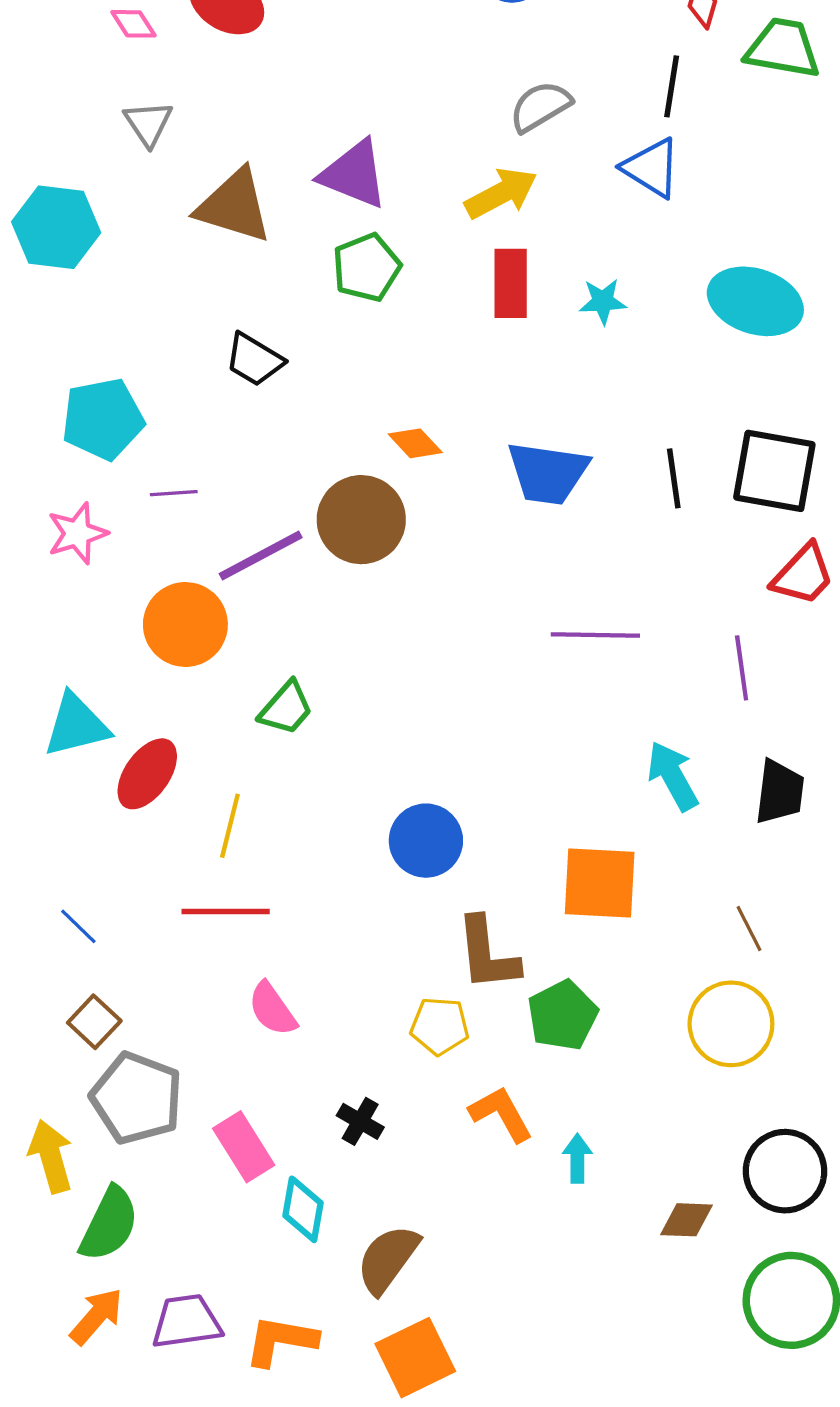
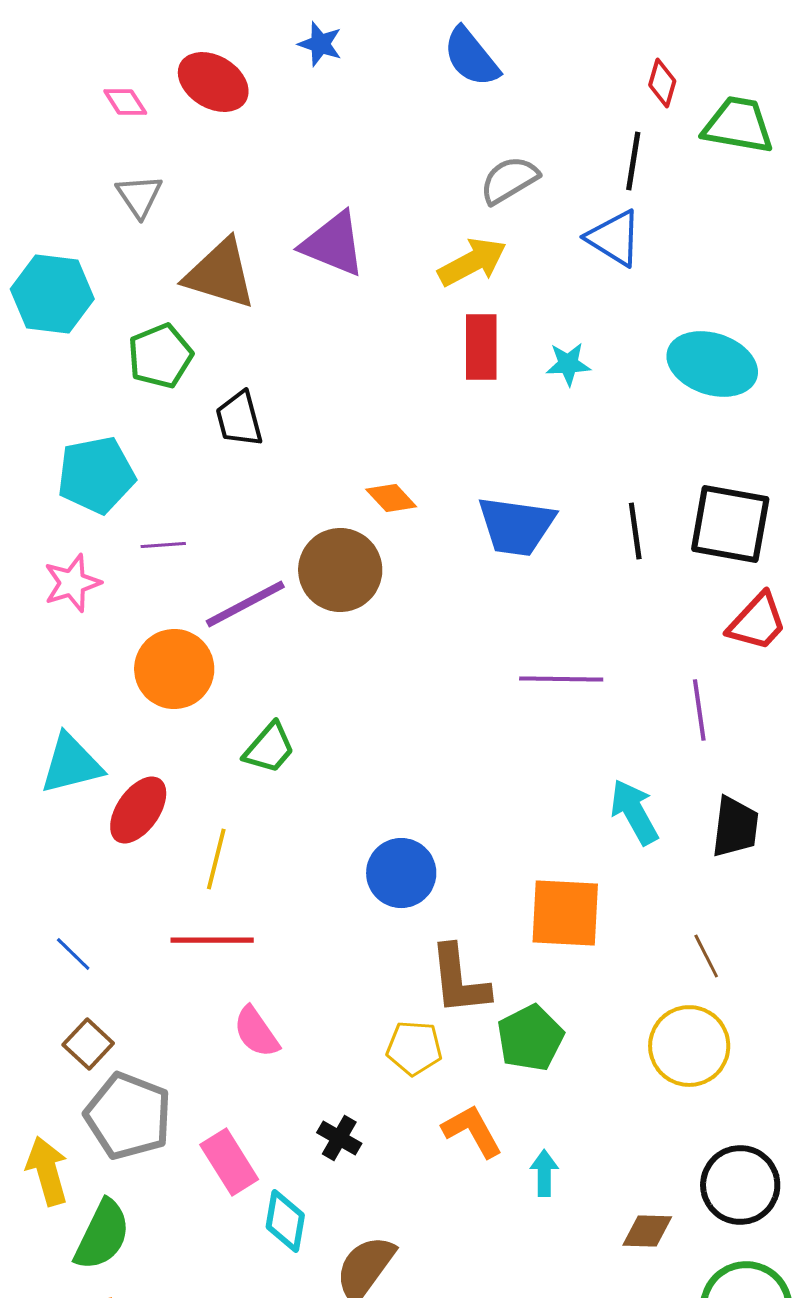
green pentagon: (367, 267) -> (160, 356), moved
black trapezoid: (254, 360) -> (239, 419), turned 44

